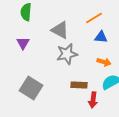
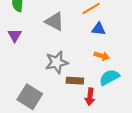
gray star: (67, 54) -> (57, 62), moved
gray square: (31, 88) -> (30, 97), moved

